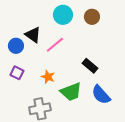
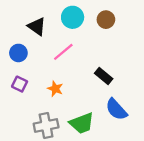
black triangle: (33, 35) -> (37, 26), moved
green trapezoid: (71, 92) -> (82, 123), moved

